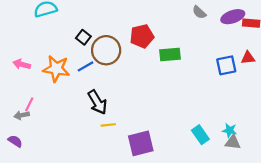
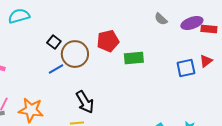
red triangle: (248, 58) -> (206, 61), turned -32
orange star: (56, 69) -> (31, 110), moved
black arrow: (97, 102) -> (85, 102), moved

